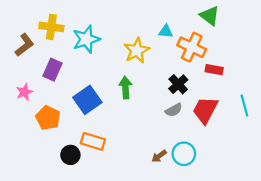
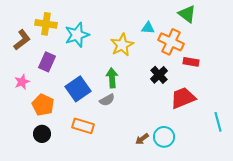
cyan line: (244, 106) -> (218, 122), moved
gray semicircle: (174, 110) -> (107, 100), moved
red trapezoid: (205, 110) -> (183, 98), turned 40
black circle: (70, 155) -> (42, 134), moved

